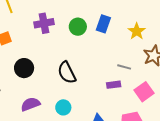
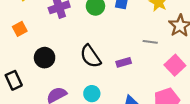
purple rectangle: (114, 85) -> (124, 62), moved

